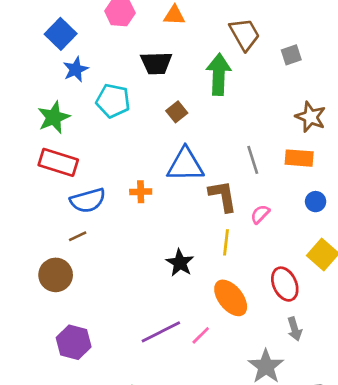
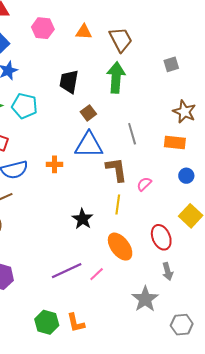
brown trapezoid: (245, 34) -> (121, 40), moved
black trapezoid: (156, 63) -> (69, 82), moved, turned 100
cyan pentagon: (113, 101) -> (24, 106), moved
brown square: (177, 112) -> (88, 113), moved
gray line: (253, 160) -> (132, 134), moved

